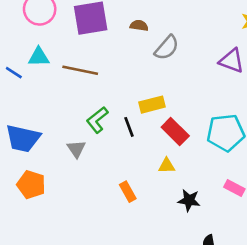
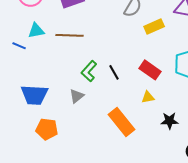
yellow rectangle: (152, 105) -> (154, 27), moved
gray triangle: (76, 149) -> (77, 96), turned 35
orange rectangle: (128, 192) -> (121, 122), size x1.8

